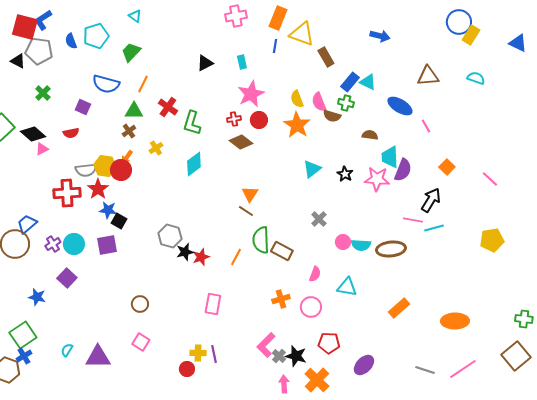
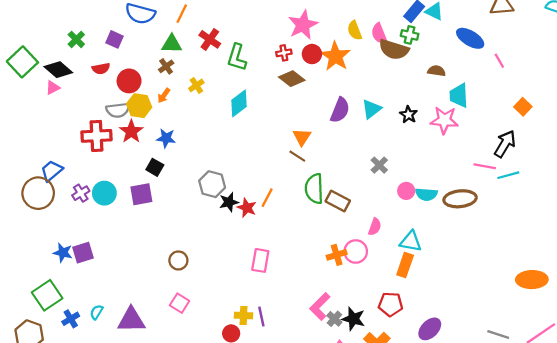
green cross: (43, 93) -> (76, 39), moved
brown semicircle: (332, 116) -> (394, 50), size x1.5
orange star: (297, 125) -> (336, 56), moved
pink triangle: (42, 149) -> (53, 88), moved
red circle: (121, 170) -> (129, 81), moved
purple semicircle: (403, 170) -> (340, 110), moved
blue star: (108, 210) -> (166, 138), moved
red star: (201, 257) -> (247, 208), turned -30
orange line: (236, 257) -> (267, 198), moved
purple square: (67, 278) -> (83, 253), moved, turned 30
pink circle: (311, 307) -> (356, 251), moved
orange rectangle: (399, 308) -> (405, 265), moved, turned -30
blue cross: (24, 356) -> (71, 319), moved

